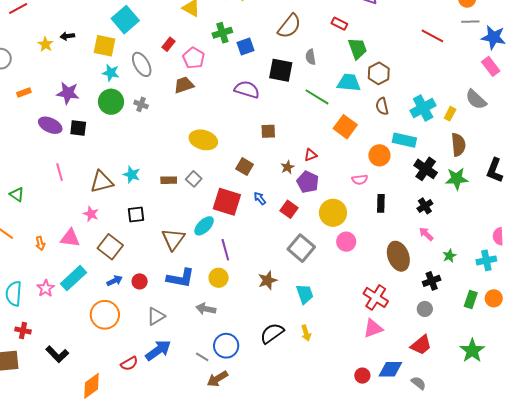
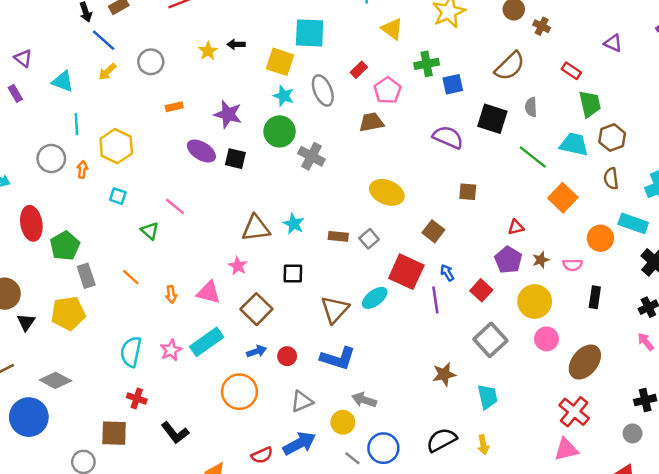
cyan square: (125, 20) -> (310, 33), turned 36
gray cross: (141, 104) -> (311, 156), moved, size x1.5
brown star: (288, 167) -> (541, 260), moved
pink line: (60, 172) -> (175, 206), moved, turned -42
purple line: (225, 250) -> (435, 300), moved
brown ellipse: (398, 256) -> (585, 362), moved, turned 52
yellow circle: (219, 278) -> (343, 422), moved

